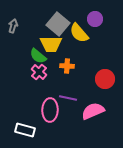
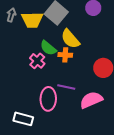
yellow semicircle: (79, 33) -> (70, 39), moved
yellow trapezoid: (51, 44) -> (32, 20), moved
green semicircle: (38, 56) -> (48, 48), moved

